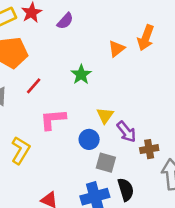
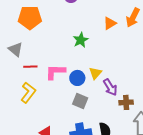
red line: (34, 86) -> (30, 67), moved, turned 40
blue circle: (89, 139) -> (77, 78), moved
gray square: (106, 163) -> (80, 101), moved

